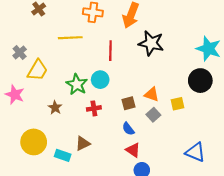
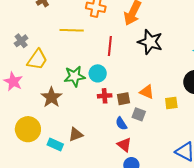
green star: (77, 84) -> (74, 76), turned 30
brown star: (55, 108) -> (51, 97), size x1.5
red cross: (94, 108) -> (105, 96), moved
gray square: (153, 115) -> (139, 114), moved, turned -32

